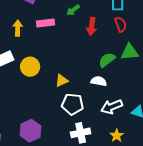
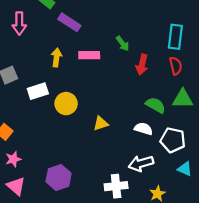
green arrow: (73, 10) -> (123, 44), turned -96
green semicircle: (107, 60) -> (155, 105), turned 60
white pentagon: (72, 104) -> (173, 140), moved
white arrow: (112, 107) -> (141, 163), moved

